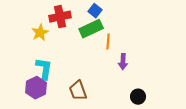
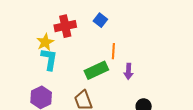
green rectangle: (91, 29) -> (96, 70), moved
cyan L-shape: (44, 69) -> (49, 59), moved

